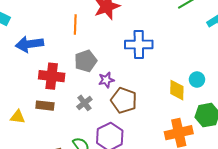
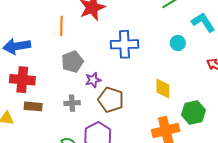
red cross: (52, 76) -> (22, 80), moved
cyan circle: (197, 80) -> (178, 43), moved
gray cross: (84, 103) -> (72, 103), turned 35

